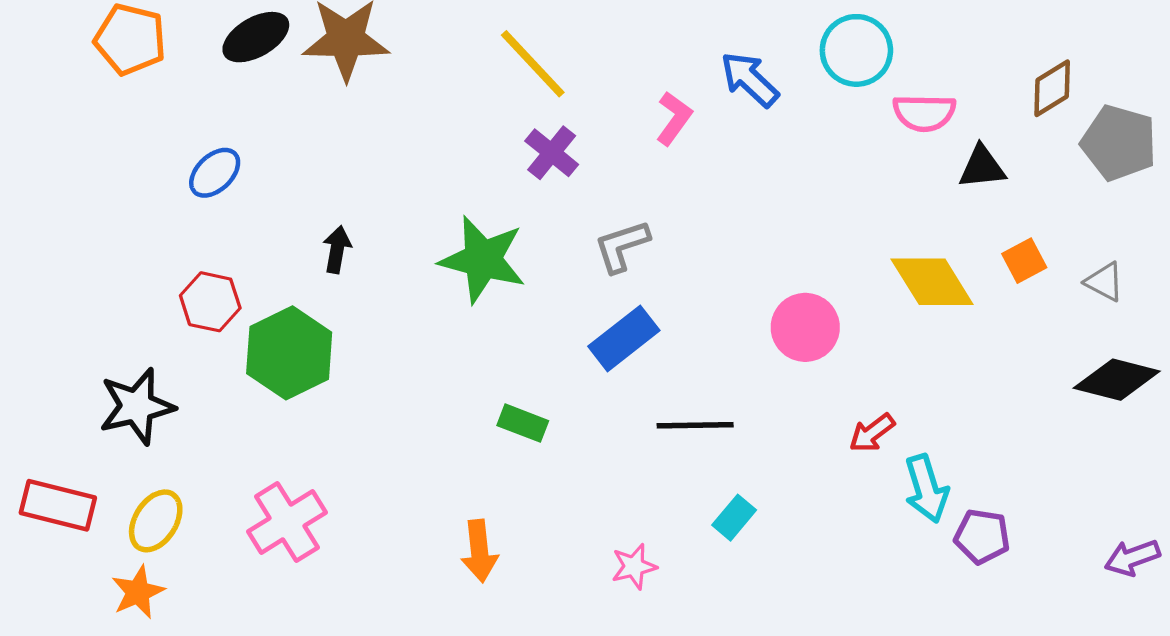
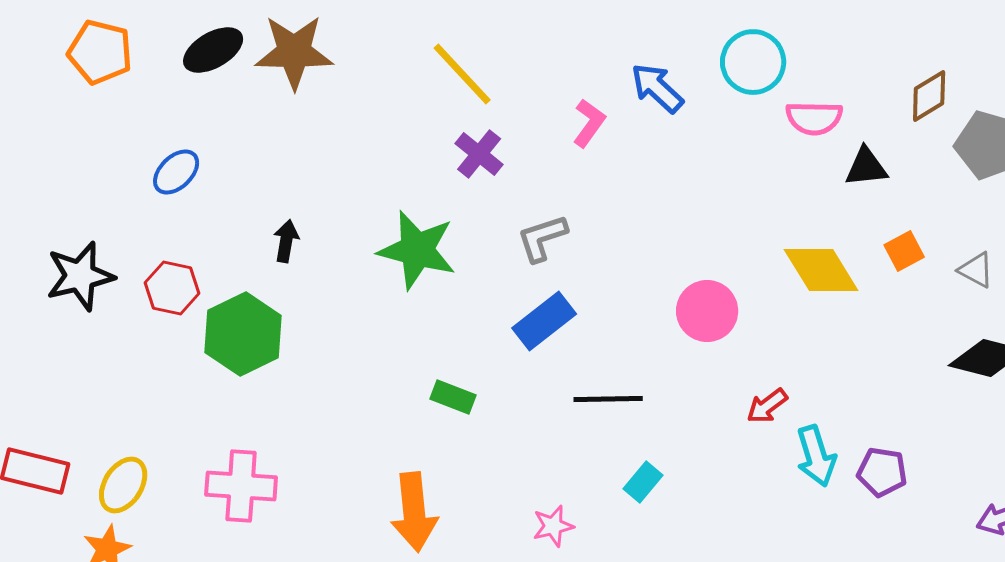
black star: (137, 406) -> (80, 276), moved
pink cross: (287, 522) -> (241, 486), turned 36
purple pentagon: (982, 536) -> (882, 472), moved
orange arrow: (479, 551) -> (414, 512), size x1.4

